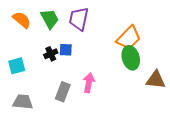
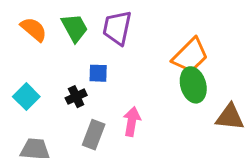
black cross: (51, 54) -> (76, 97), moved
cyan square: (17, 66) -> (26, 97), turned -30

